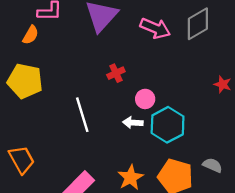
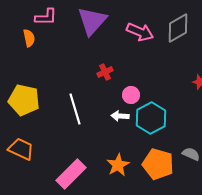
orange semicircle: (31, 35) -> (29, 38), turned -42
yellow pentagon: (25, 81) -> (24, 100), moved
orange trapezoid: (22, 160) -> (21, 149), turned -36

